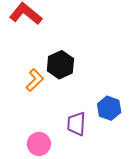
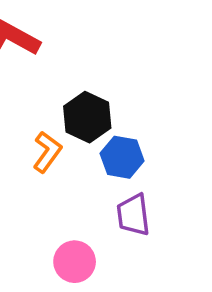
blue hexagon: (109, 108) -> (122, 157), moved

